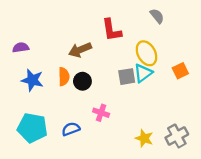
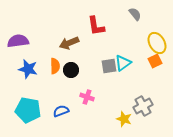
purple semicircle: (21, 47) -> (18, 41), size x1.5
yellow ellipse: (147, 53) -> (157, 43), moved
gray cross: (177, 136) -> (143, 106), moved

